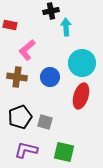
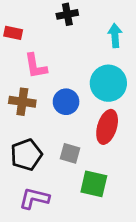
cyan arrow: (66, 27) -> (115, 36), moved
pink L-shape: (27, 50) -> (36, 66), turned -60
gray square: (45, 122) -> (70, 153), moved
green square: (64, 152) -> (94, 184), moved

